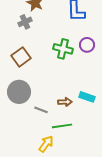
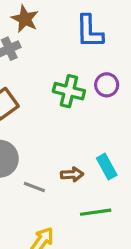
cyan rectangle: (87, 97) -> (107, 167), turned 42
green line: (62, 126) -> (96, 212), moved

